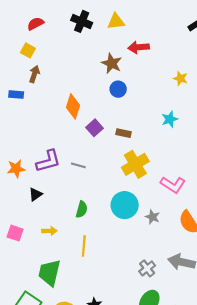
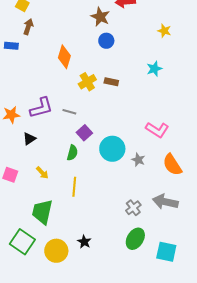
purple square: (94, 128) -> (84, 133), moved
yellow cross: (135, 164) -> (87, 82), moved, size x0.7
yellow arrow: (49, 231) -> (42, 173), turned 48

